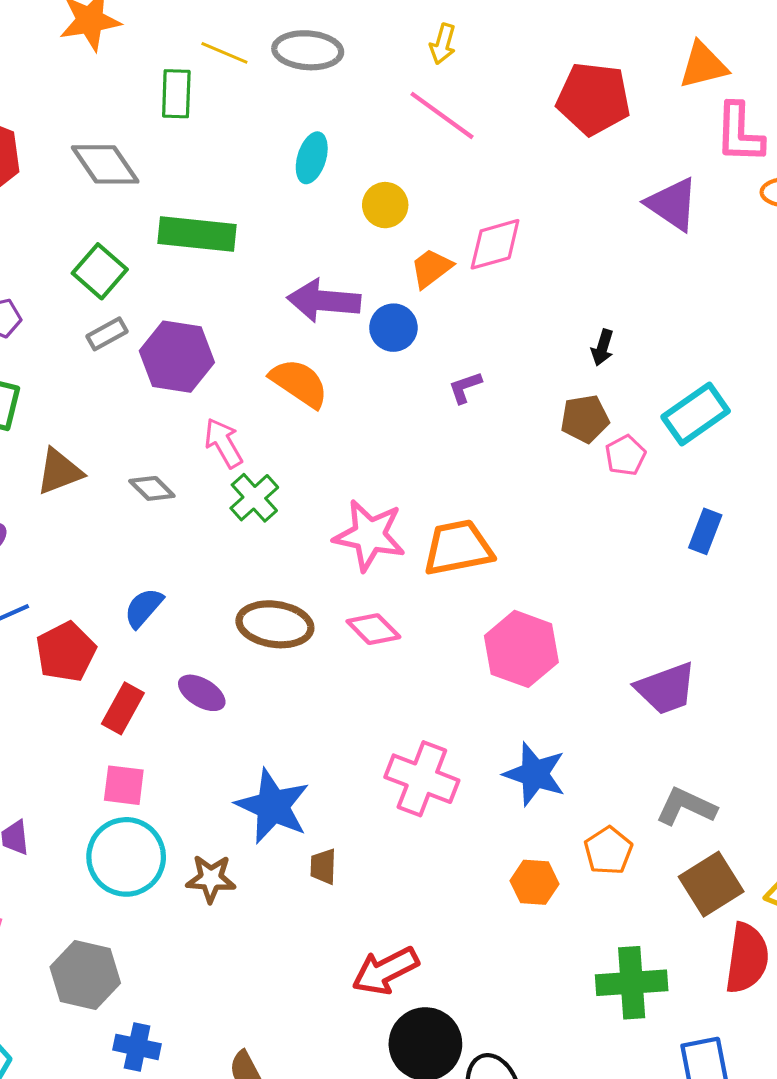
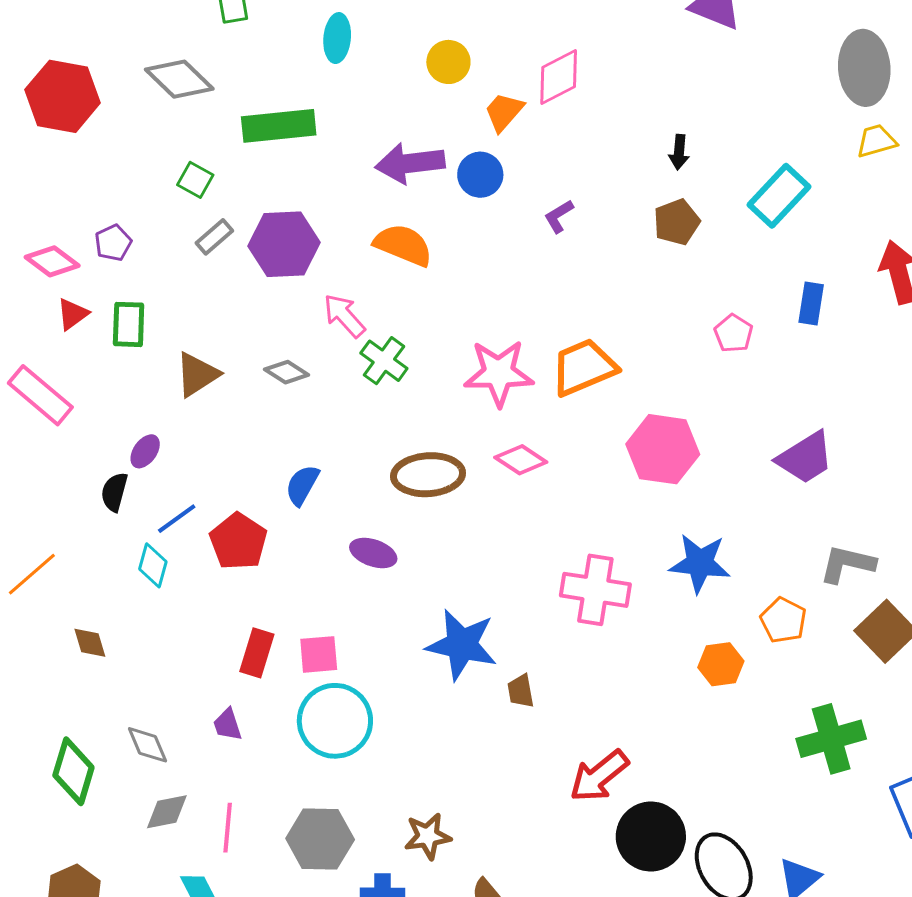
cyan ellipse: (312, 158) -> (337, 38), moved
green square: (100, 271) -> (195, 180), size x0.7
pink pentagon: (625, 455) -> (733, 333), moved
red rectangle: (123, 708) -> (257, 653), moved
brown star: (211, 879) -> (428, 836), moved

